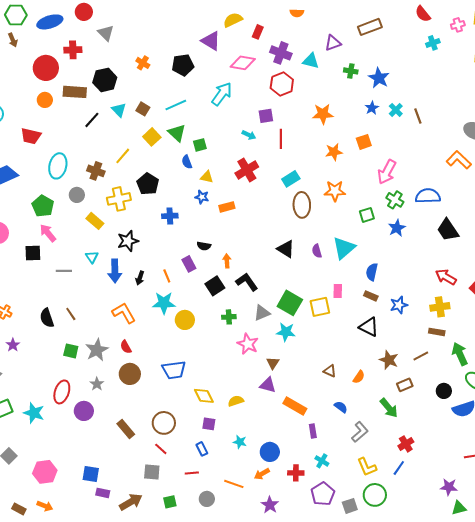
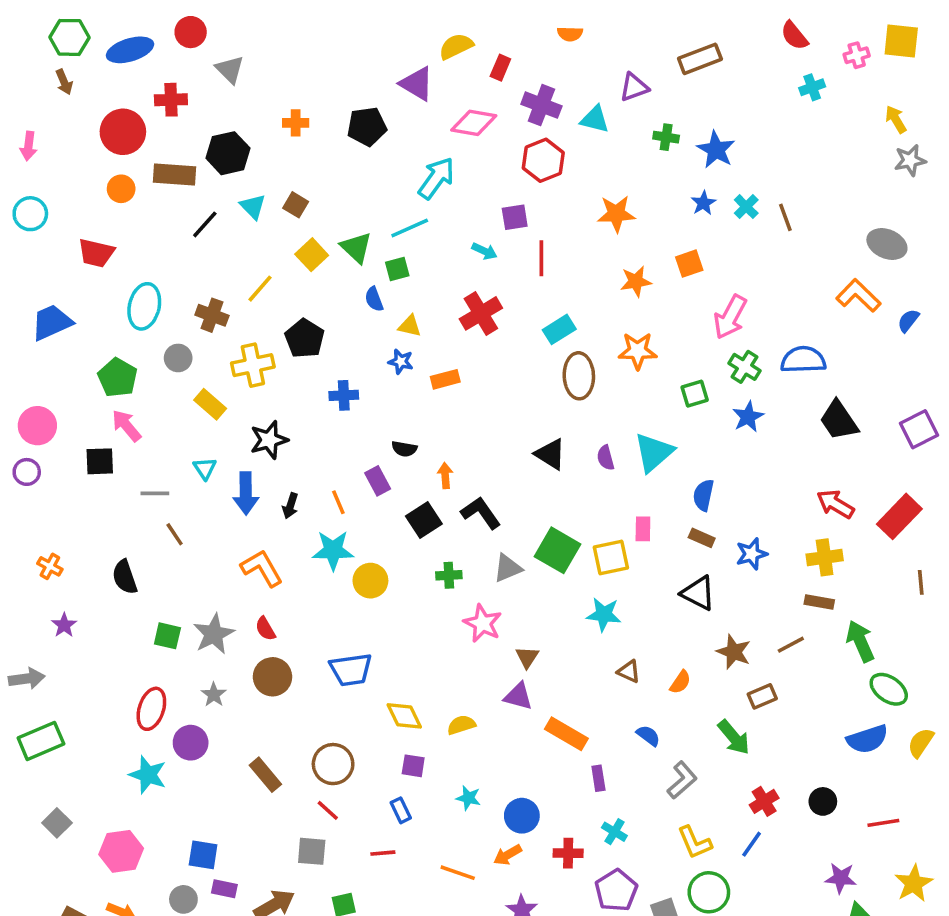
orange cross: (143, 63) -> (296, 123), turned -32
cyan line: (176, 105) -> (410, 228), moved
brown line: (71, 314) -> (175, 534), moved
cyan star: (286, 332) -> (604, 614), moved
black circle: (444, 391) -> (823, 801), moved
cyan star: (34, 413) -> (148, 775), moved
gray circle: (207, 499) -> (183, 899), moved

